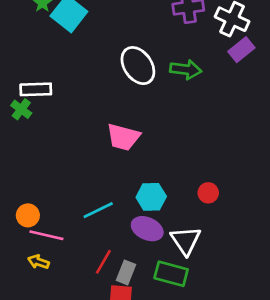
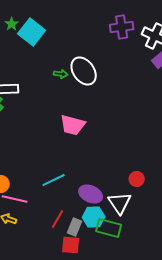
green arrow: (186, 70) -> (61, 74), moved, size x0.6
red circle: (208, 193) -> (137, 179), moved
cyan hexagon: (151, 197) -> (94, 217), moved

